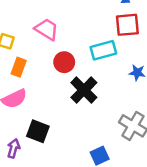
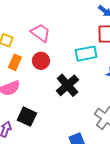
red circle: (64, 62) -> (41, 61), moved

